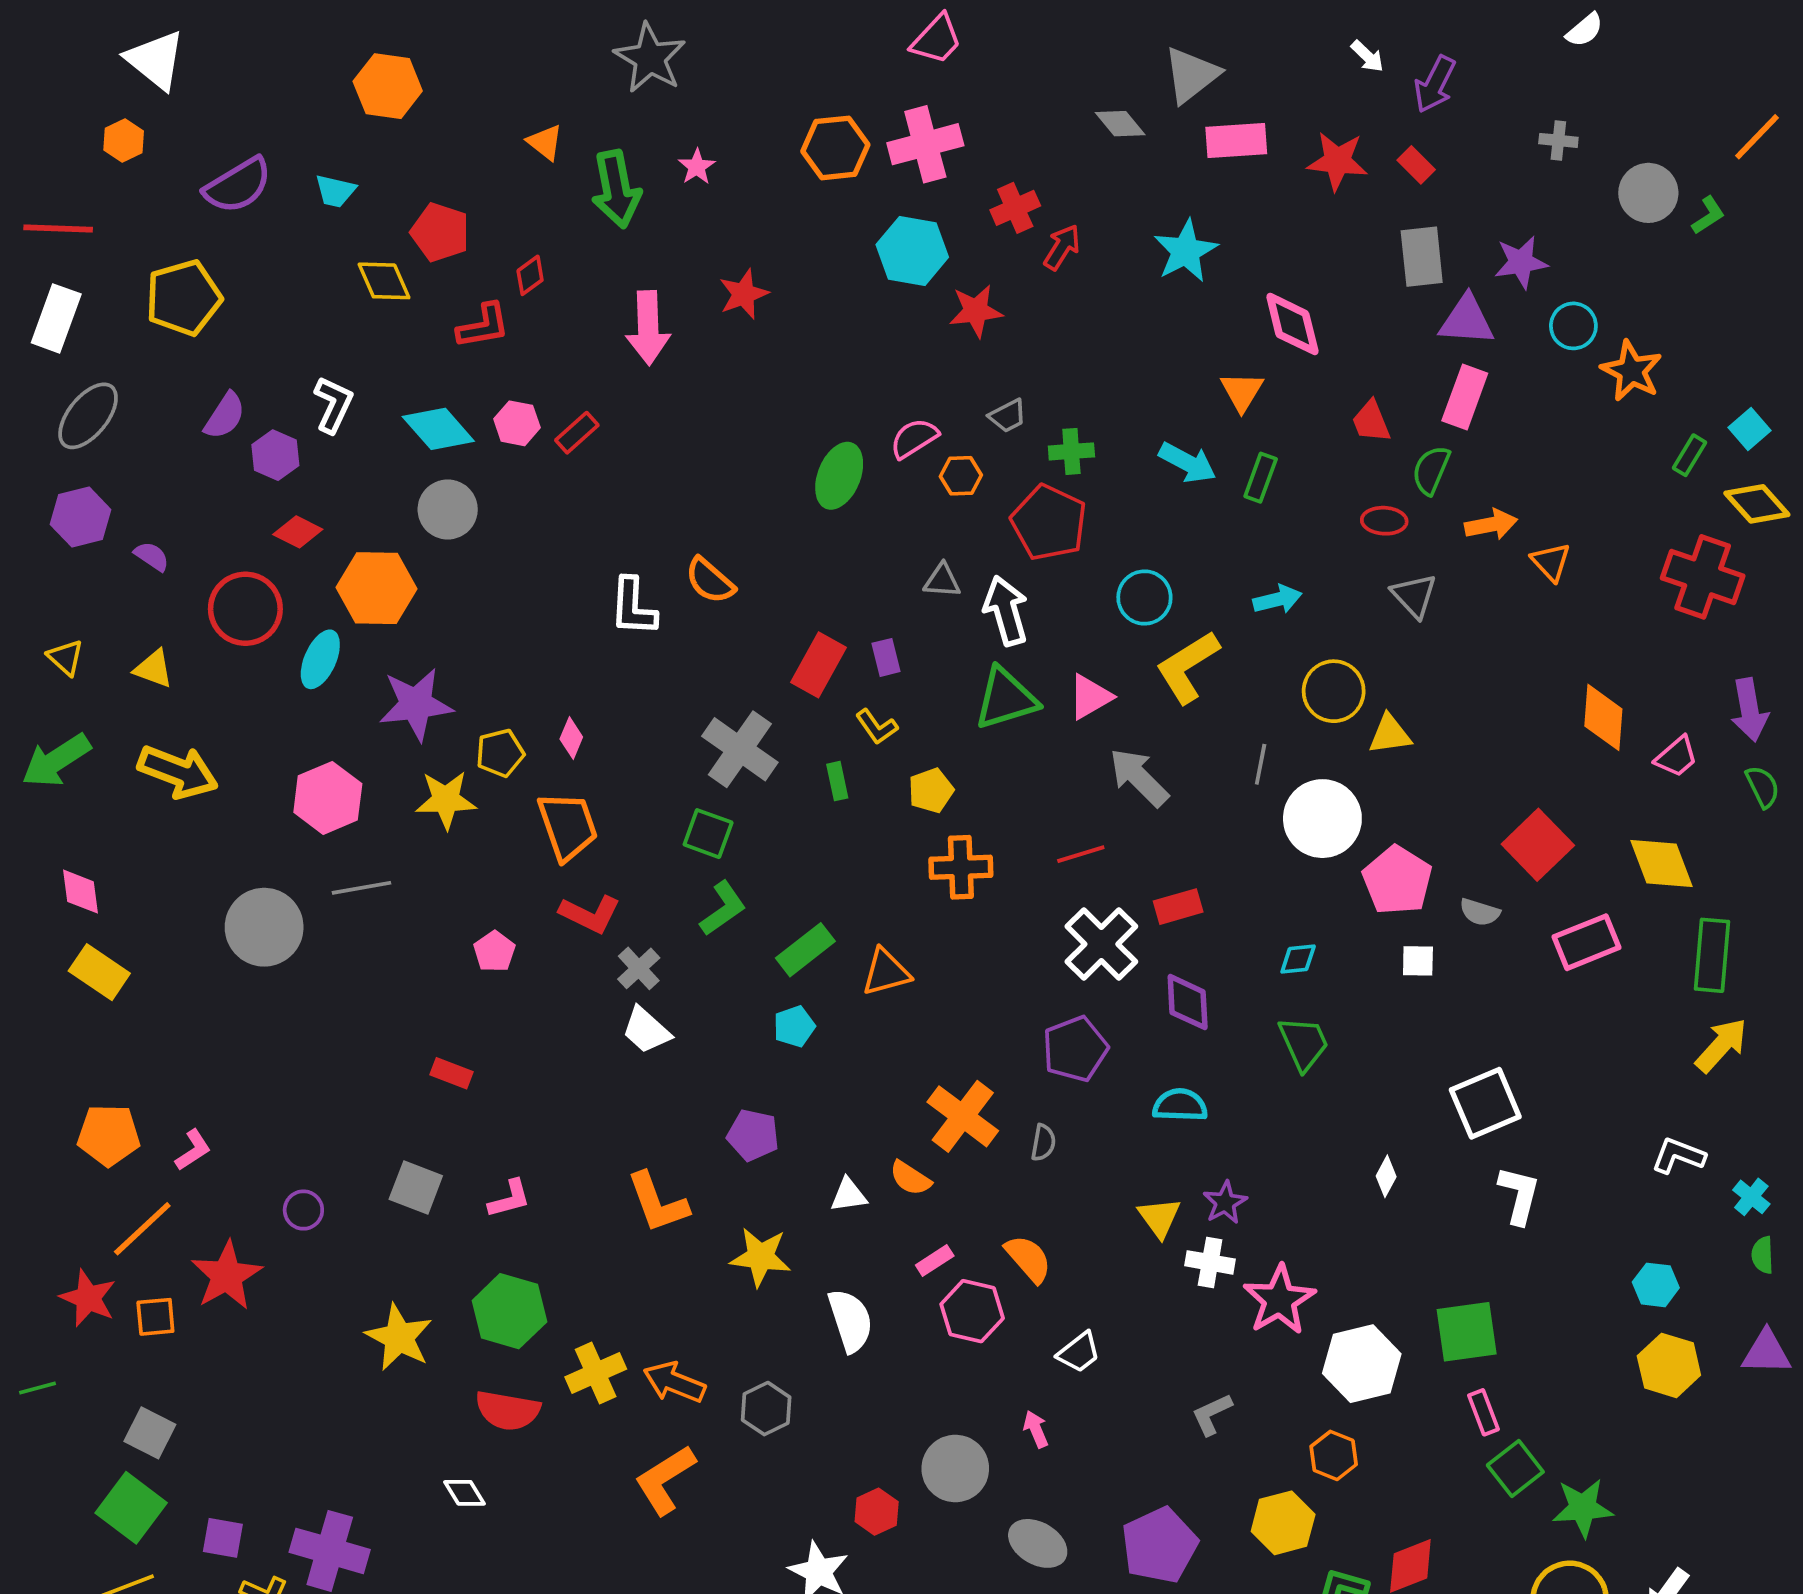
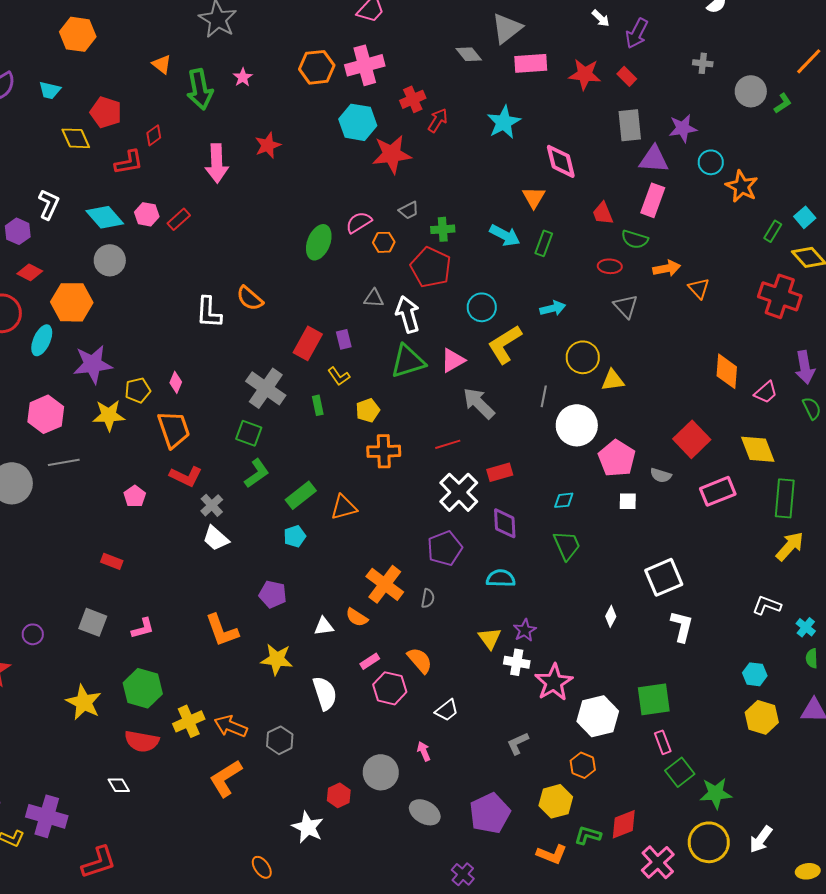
red star: (976, 311) -> (392, 154), size x1.4
green semicircle: (1431, 470) -> (635, 239), turned -96

